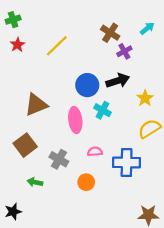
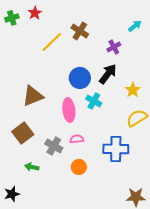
brown cross: (110, 33) -> (80, 31), moved
red star: (17, 45) -> (35, 13), moved
black arrow: (118, 81) -> (108, 74), turned -35
pink semicircle: (95, 152) -> (77, 139), moved

